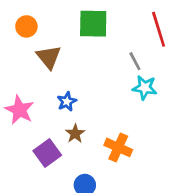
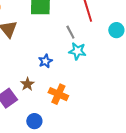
blue star: (67, 102) -> (45, 61), moved

